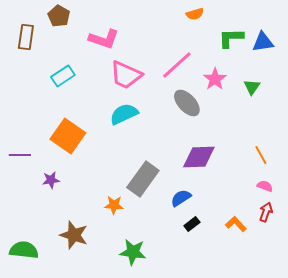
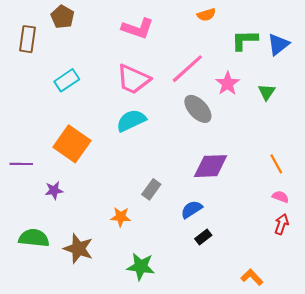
pink L-shape: (104, 39) -> (138, 28), moved
blue triangle: (263, 42) -> (278, 44), turned -30
gray rectangle: (143, 179) -> (151, 189), size x0.6
orange L-shape: (236, 224) -> (252, 277), moved
green semicircle: (24, 250) -> (34, 238), moved

